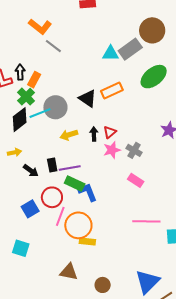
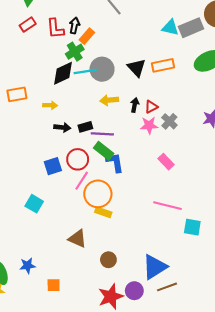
gray cross: (134, 150) -> (169, 121), moved
black rectangle: (52, 165) -> (85, 127), turned 72
black arrow: (31, 171) -> (62, 127), turned -42

